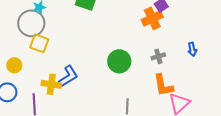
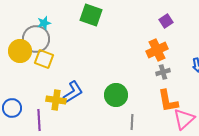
orange cross: (152, 18) -> (157, 50), moved
green circle: (119, 61) -> (116, 95), moved
yellow circle: (14, 65) -> (20, 51), moved, size x1.5

